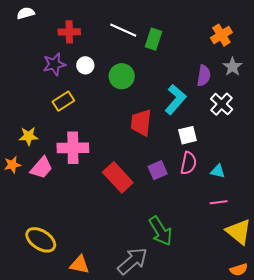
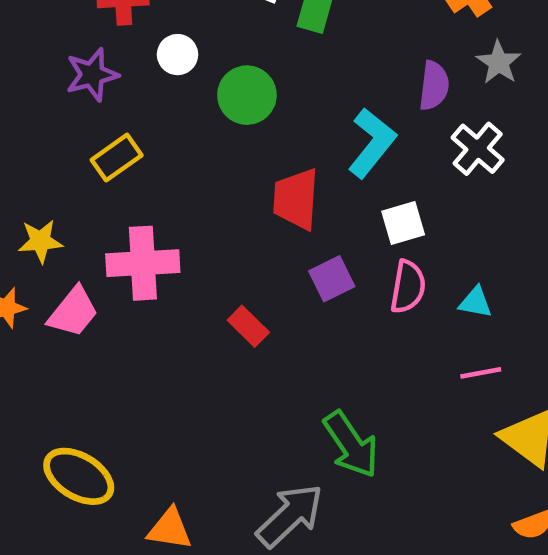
white circle: (85, 65) -> (177, 55), moved
purple square: (158, 170) -> (332, 279), moved
red rectangle: (118, 177) -> (248, 326), size x0.6

